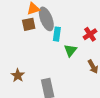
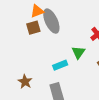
cyan rectangle: (57, 34) -> (60, 65), moved, turned 64

